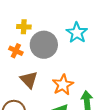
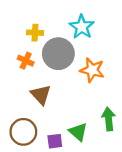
cyan star: (77, 33) -> (82, 27), moved
orange star: (63, 85) -> (92, 70), moved, turned -30

